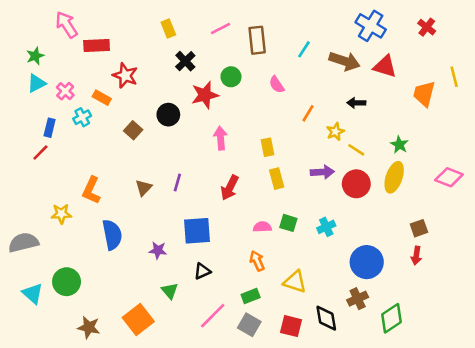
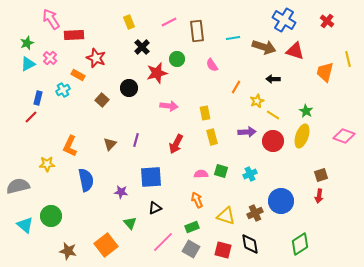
cyan line: (304, 49) -> (233, 38), turned 48
pink cross: (65, 91) -> (50, 58), moved
pink arrow: (221, 138) -> (169, 106), turned 102
brown cross: (358, 299) -> (255, 213), moved

